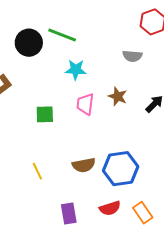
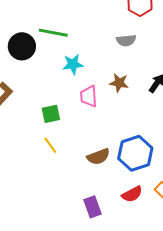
yellow line: (37, 171) -> (50, 145), moved

